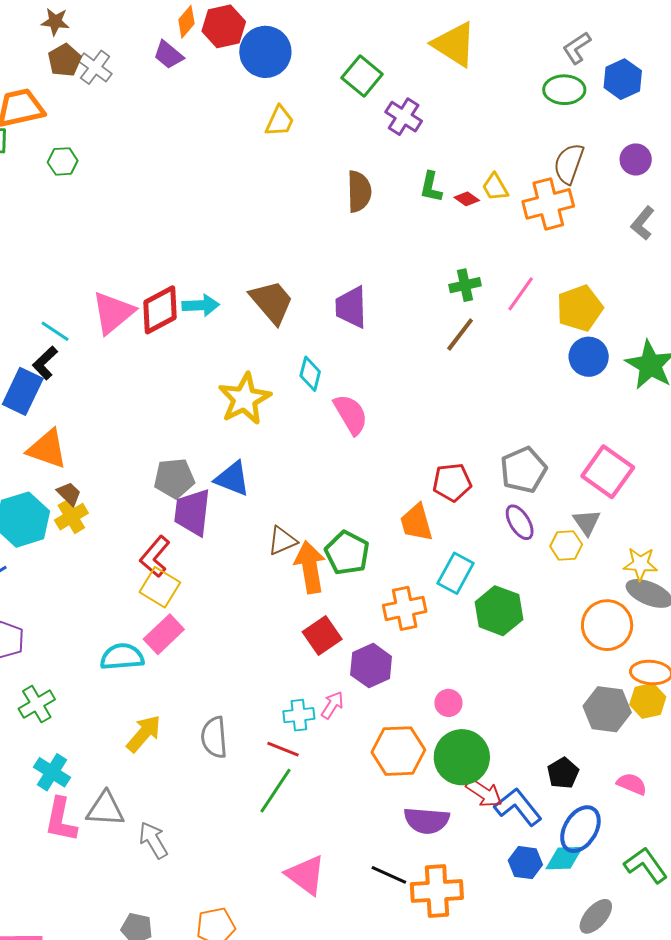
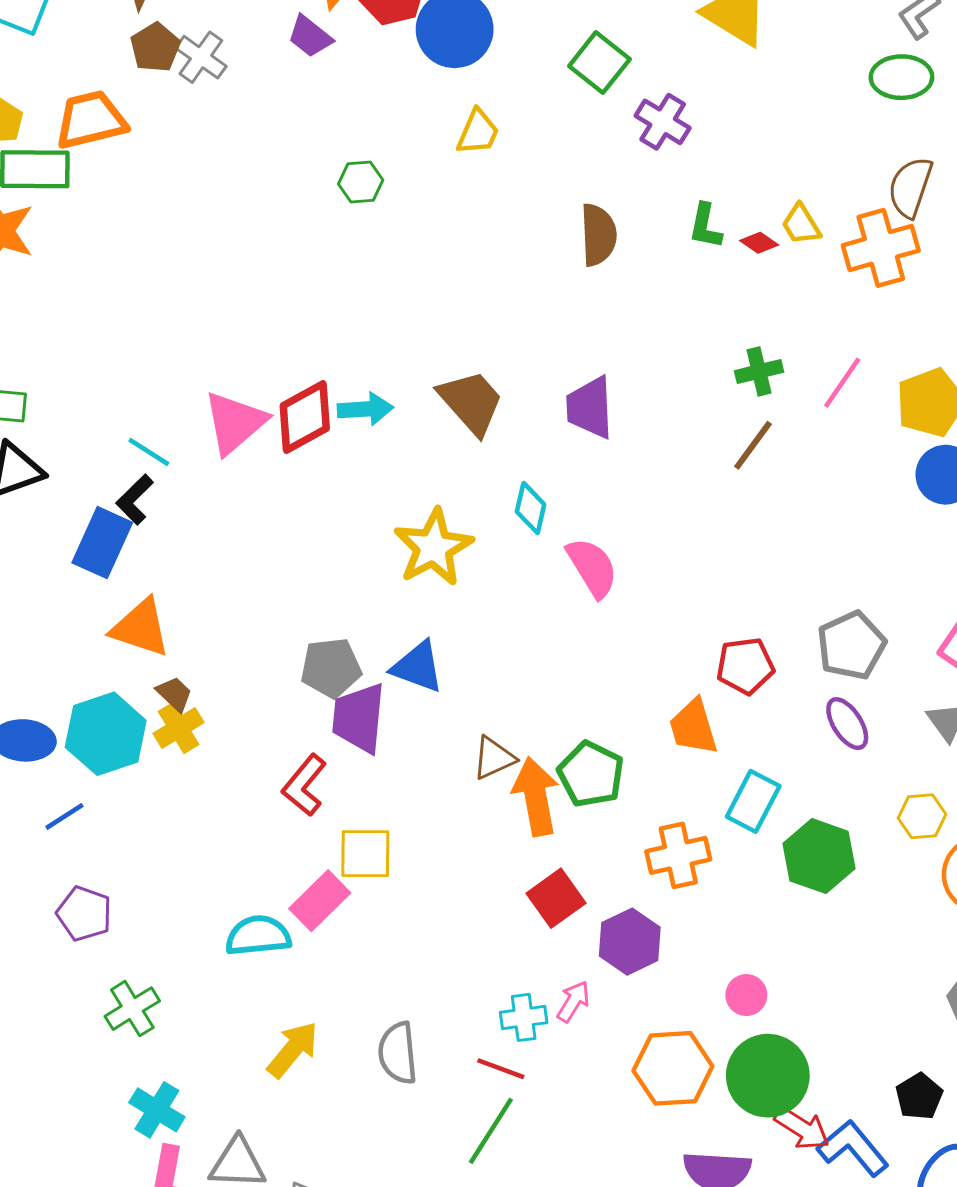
green hexagon: (63, 161) -> (361, 182), moved
yellow hexagon: (566, 545) -> (922, 816), moved
yellow square: (160, 587) -> (365, 854), moved, turned -30

